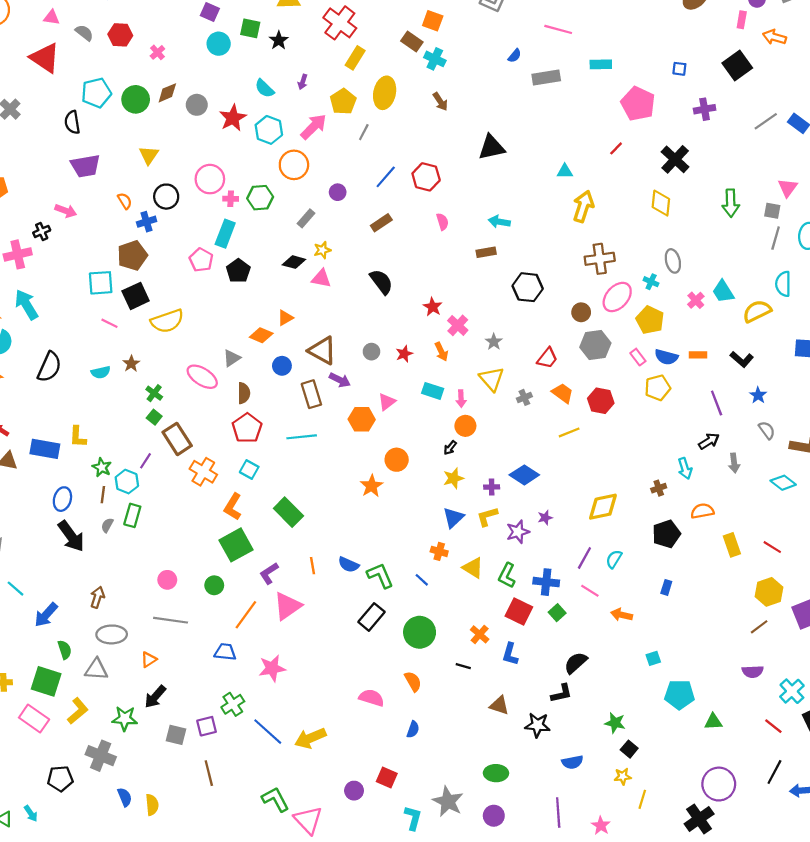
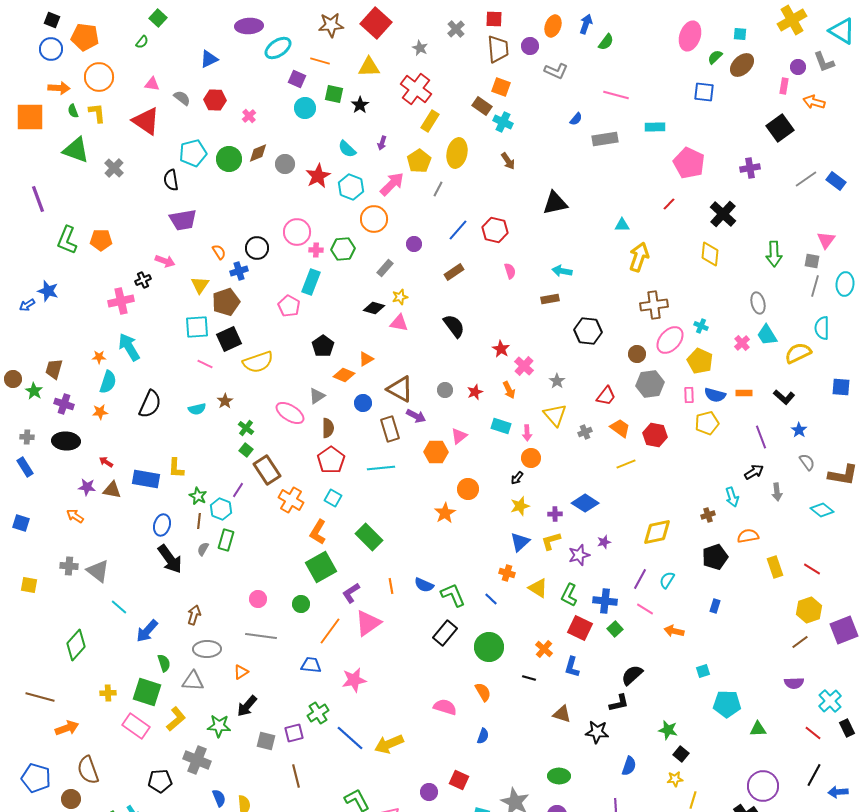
blue square: (679, 69) -> (704, 92), moved, size x1.5
yellow triangle: (149, 155) -> (200, 285), moved
gray ellipse: (673, 261) -> (758, 303), moved
black pentagon: (238, 271) -> (323, 346), moved
pink rectangle: (638, 357) -> (689, 395), turned 35
blue semicircle: (572, 762) -> (629, 766), turned -60

